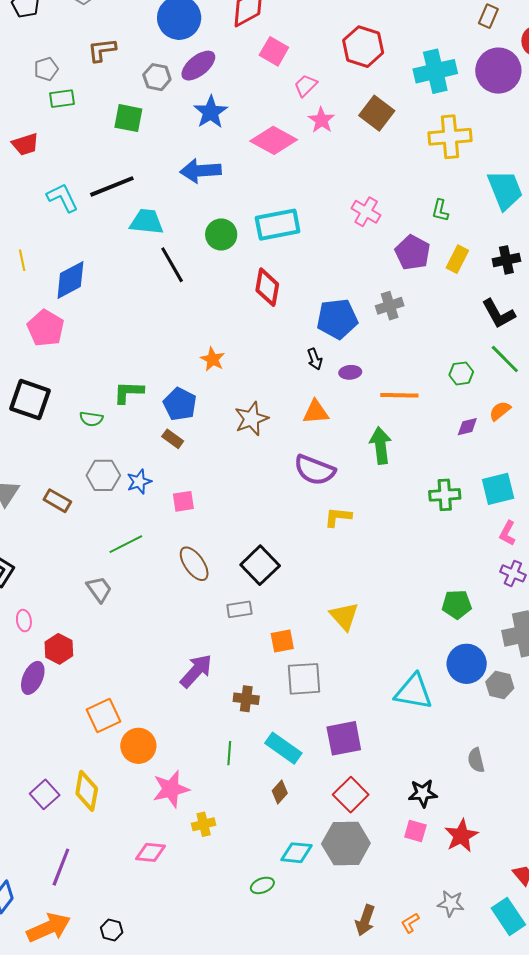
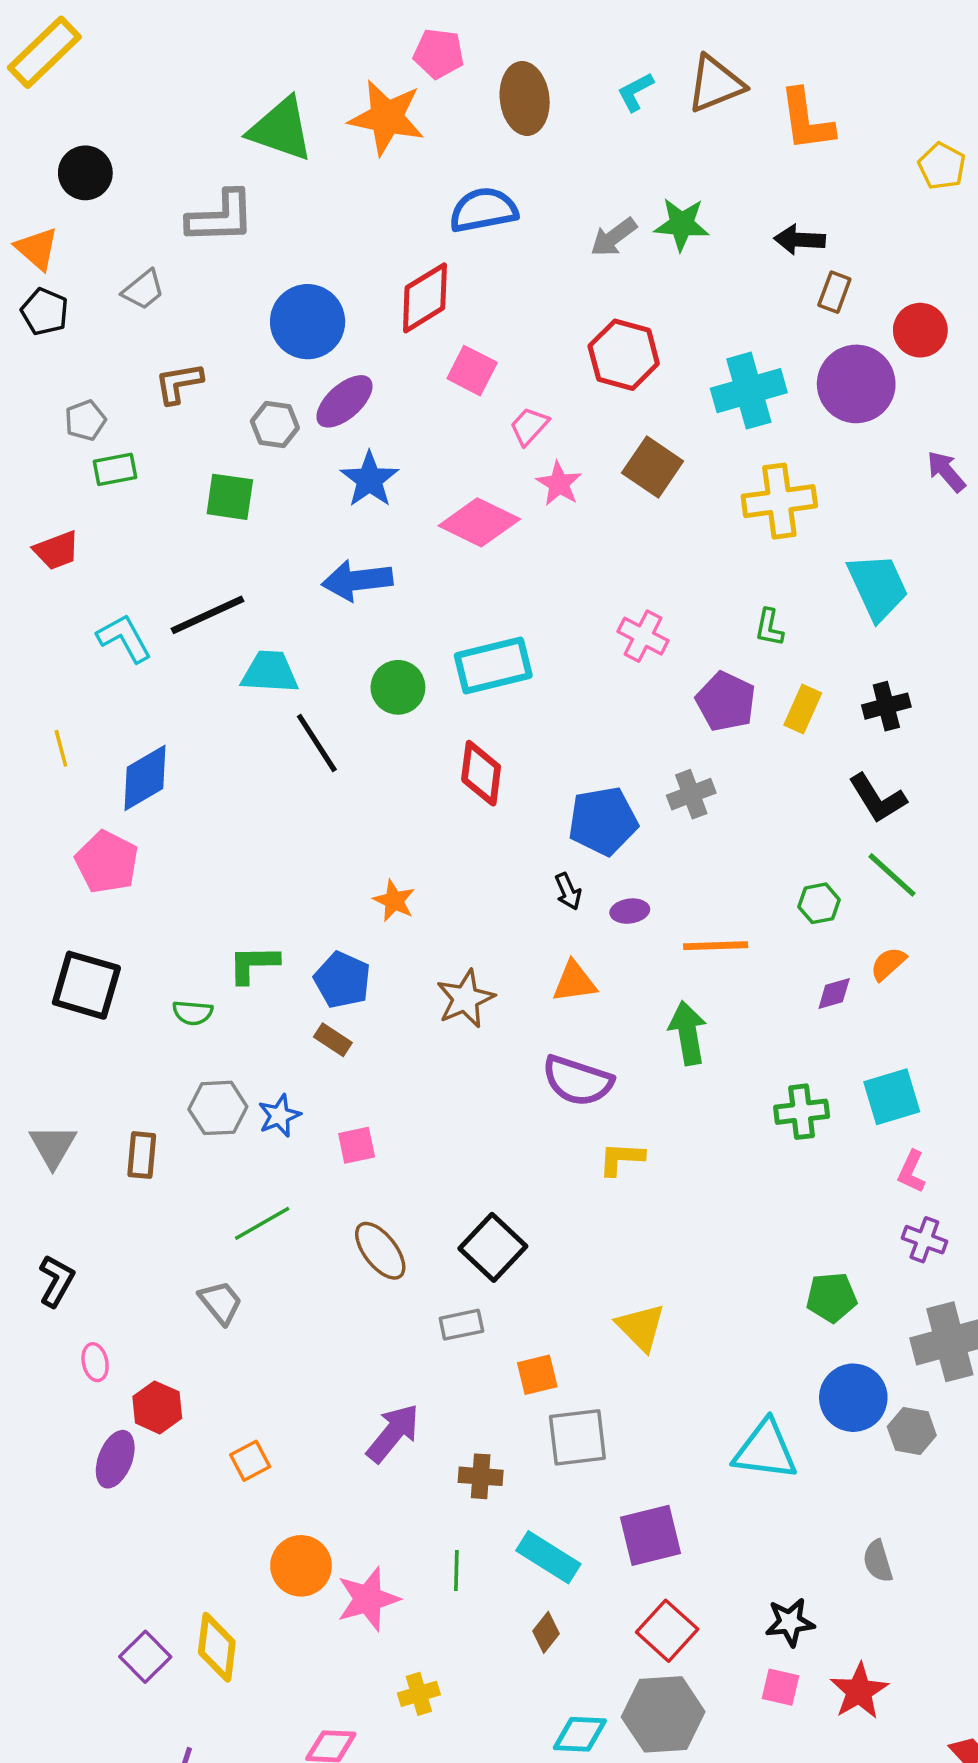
brown rectangle: (57, 501) -> (142, 1155), turned 68
orange square: (103, 716) -> (250, 1461), moved, size x0.7
pink star: (171, 789) -> (368, 1599), moved

